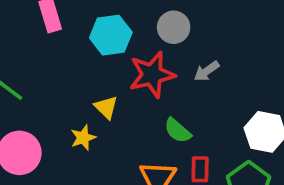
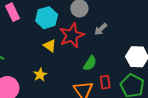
yellow triangle: (106, 107) -> (50, 46), moved
green semicircle: (178, 131) -> (90, 63), turned -91

